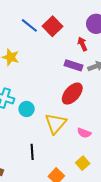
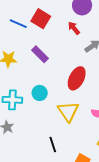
purple rectangle: (74, 65) -> (40, 54), moved, turned 42
cyan circle: (27, 109) -> (40, 93), moved

